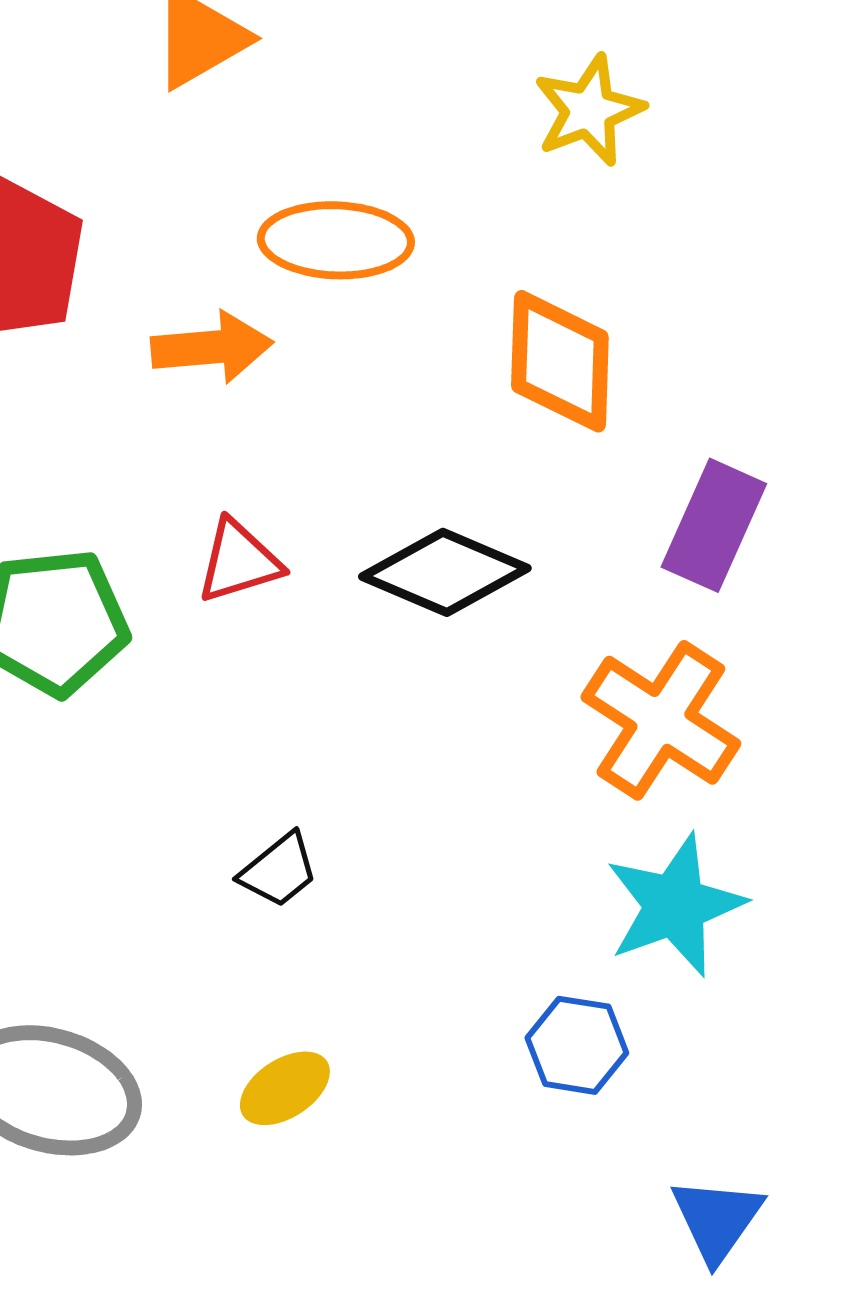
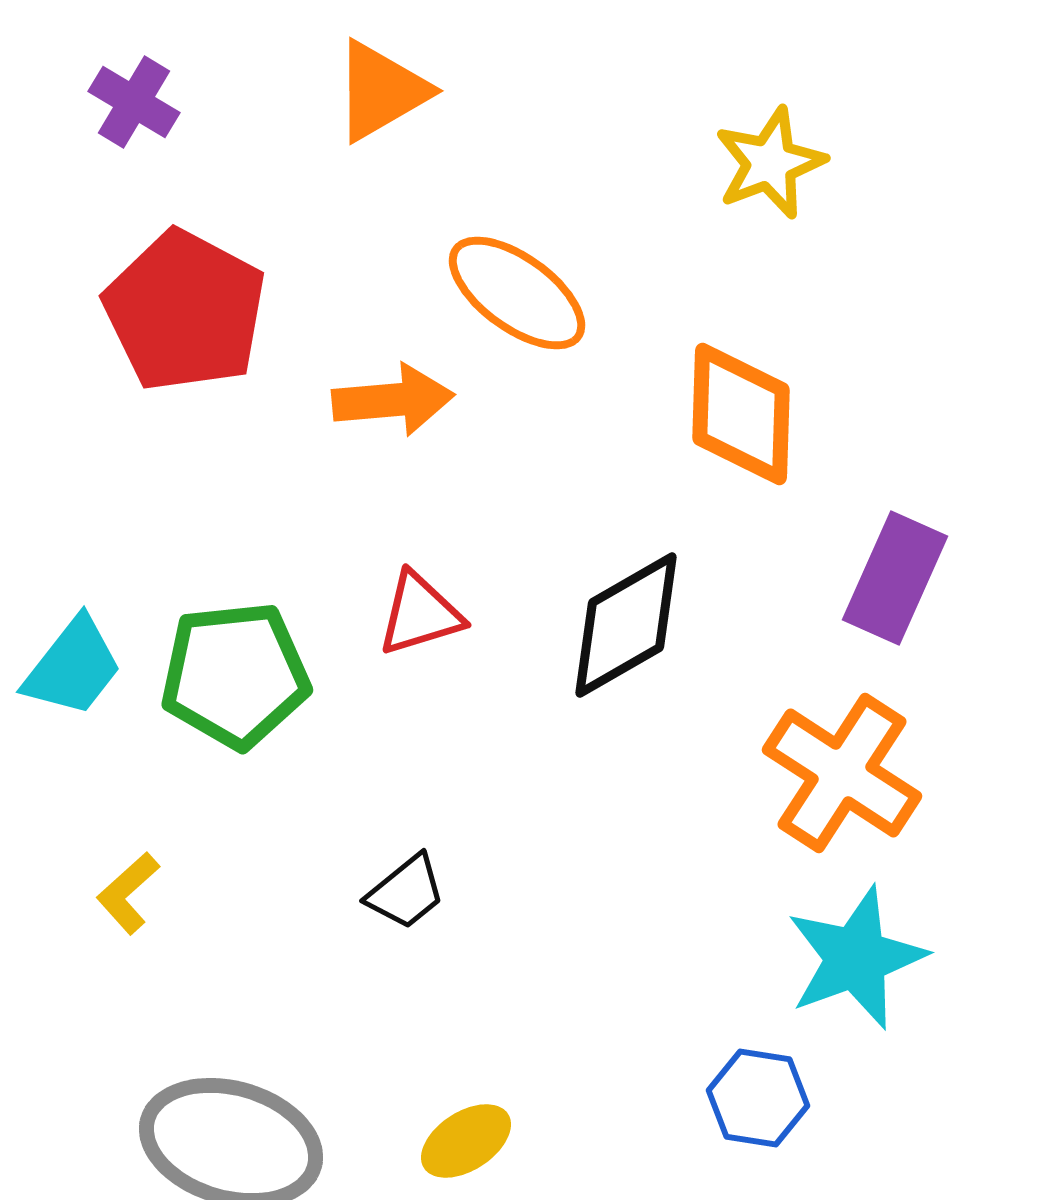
orange ellipse: (336, 240) -> (517, 293), turned 34
black diamond: (445, 572) -> (626, 625), turned -53
black trapezoid: (279, 870) -> (406, 892), moved

